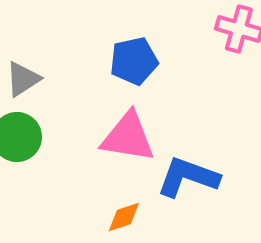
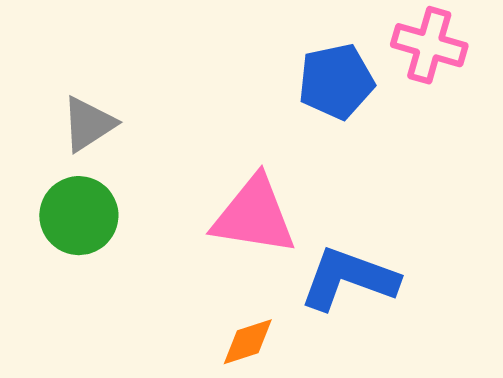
blue pentagon: (134, 61) -> (336, 81), moved

